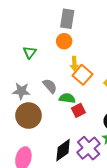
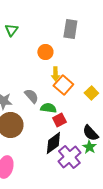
gray rectangle: (67, 19) -> (70, 29), moved
green triangle: (30, 52) -> (11, 30), moved
black diamond: (63, 150) -> (53, 143), moved

